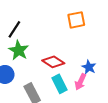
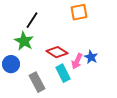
black line: (14, 29) -> (32, 20), moved
pink arrow: (80, 82) -> (77, 61), moved

